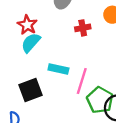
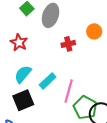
cyan semicircle: (31, 43) -> (23, 74), moved
cyan rectangle: (58, 69) -> (48, 81), turned -54

